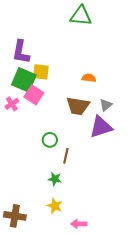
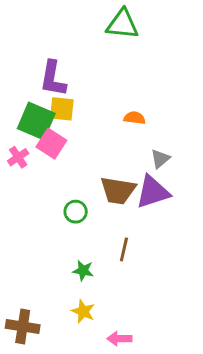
purple L-shape: (21, 52) -> (53, 79), moved
brown trapezoid: (78, 106) -> (118, 190), moved
brown line: (66, 156) -> (124, 249), moved

